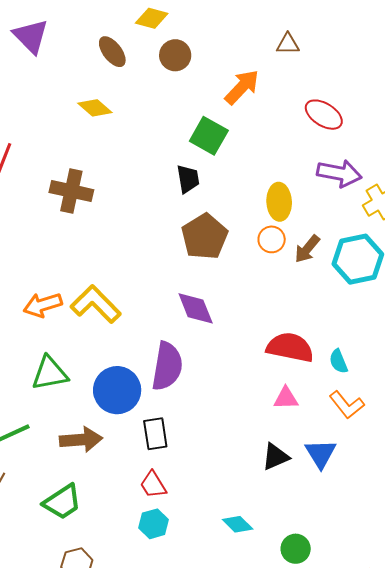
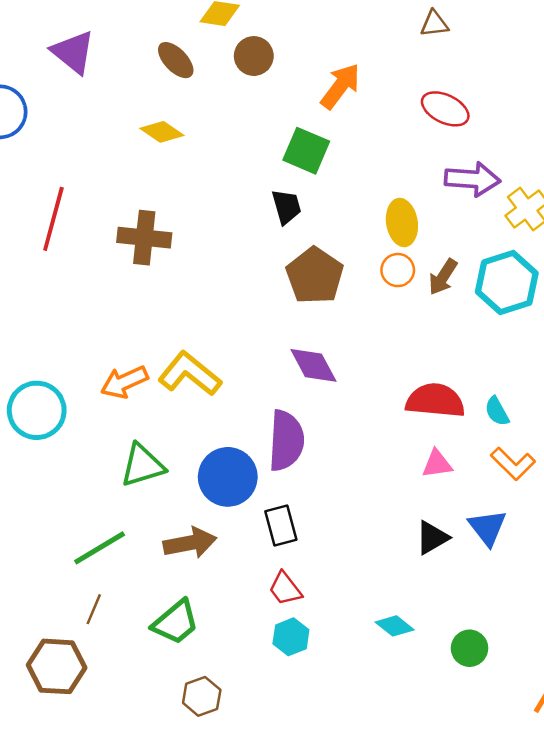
brown triangle: (288, 44) -> (434, 24), moved

